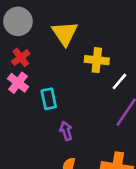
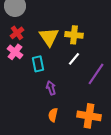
yellow triangle: (65, 33) -> (49, 37), moved
white line: (119, 81) -> (74, 59), moved

